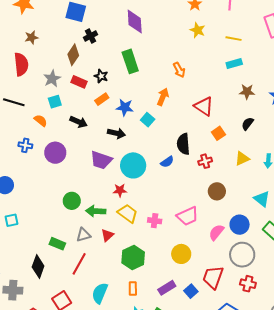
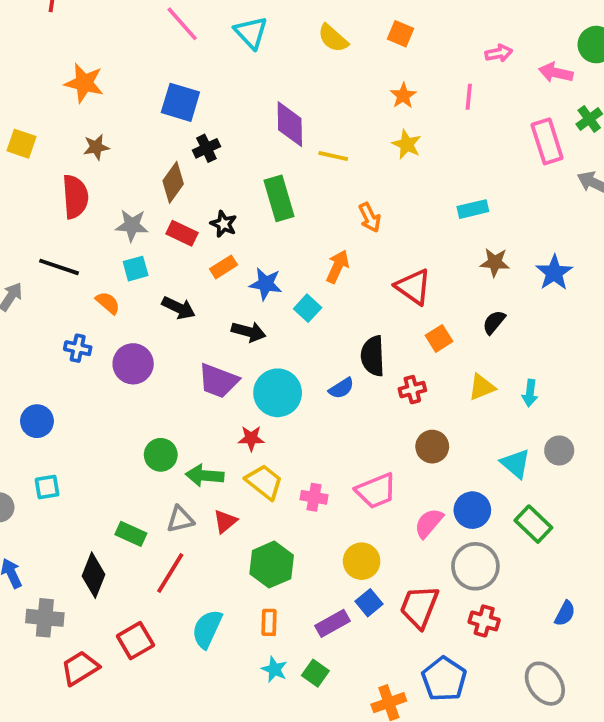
yellow line: (233, 39) -> (333, 156), moved
gray star: (52, 79) -> (132, 225), turned 30
blue square: (191, 291) -> (369, 603), moved

